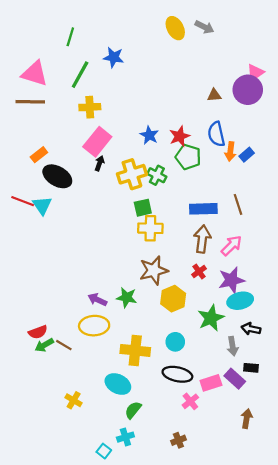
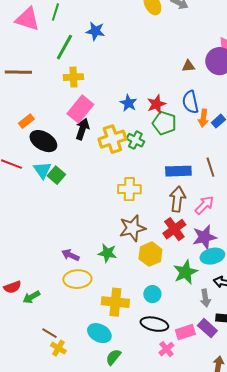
pink triangle: (35, 74) -> (27, 19), moved
black arrow: (100, 163) -> (82, 129), size x1.5
cyan triangle: (42, 206) -> (42, 170), moved
green square: (143, 208) -> (56, 175), moved, turned -36
red cross: (199, 272) -> (174, 229), size x1.6
purple arrow: (97, 300) -> (70, 255), moved
red semicircle: (38, 332) -> (12, 287), moved
brown line: (64, 345) -> (49, 333), moved

